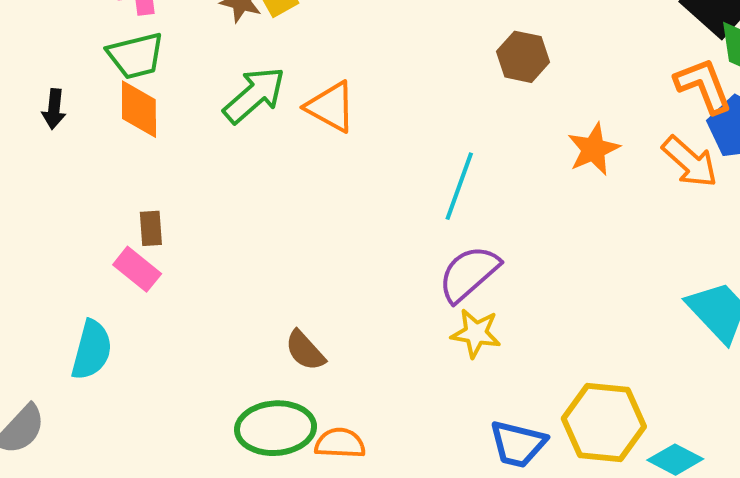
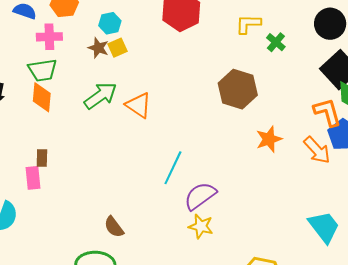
brown hexagon: (523, 57) -> (238, 89), size x1.5
cyan line: (459, 186) -> (173, 168), moved
pink rectangle: (137, 269) -> (33, 178), turned 40

